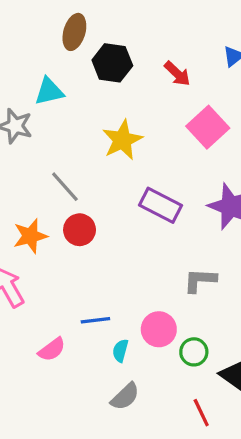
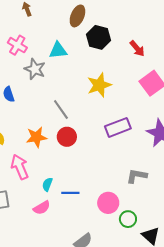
purple rectangle: (161, 205) -> (118, 127), turned -55
cyan semicircle: (120, 351) -> (47, 184), moved

